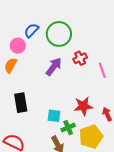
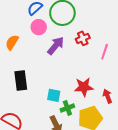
pink circle: (18, 46) -> (39, 27), moved
pink line: (102, 70) -> (105, 52), turned 35

